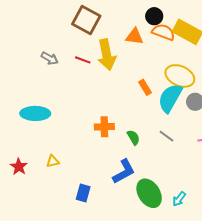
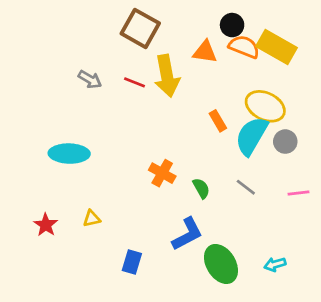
orange cross: (104, 127) -> (162, 173), turned 30
cyan arrow: (179, 199) -> (275, 264), moved, turned 35

